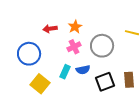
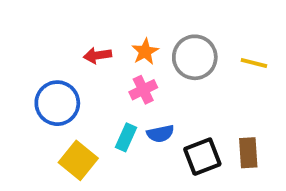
gray circle: (102, 46) -> (195, 57), moved

